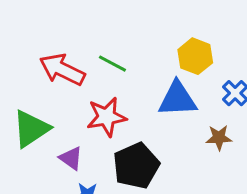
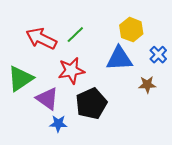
green line: (112, 64) -> (75, 35), turned -72
purple triangle: (71, 158) -> (47, 99), size x1.4

